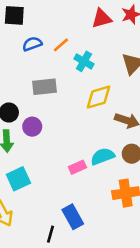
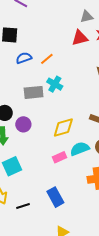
cyan cross: (84, 61) -> (55, 84), moved
yellow diamond: (98, 97) -> (63, 128), moved
black line: (51, 234) -> (23, 206), moved, turned 56

